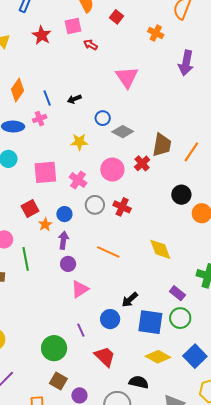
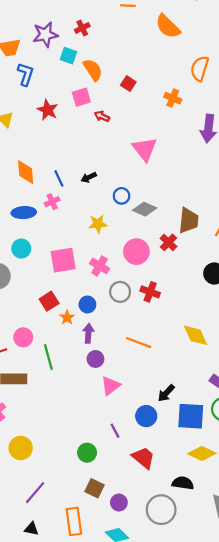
orange diamond: (17, 90) -> (26, 172), turned -35
green circle: (54, 348) -> (87, 453), size x0.7

